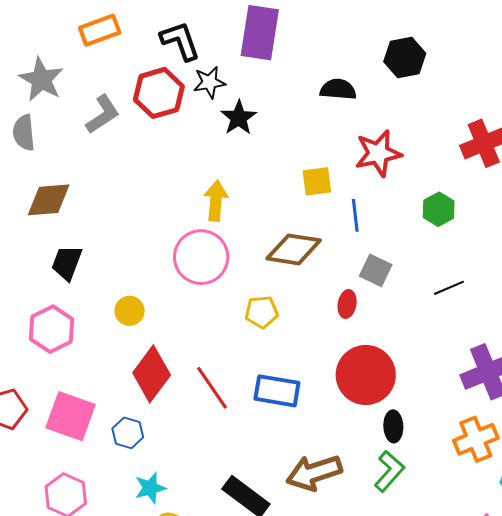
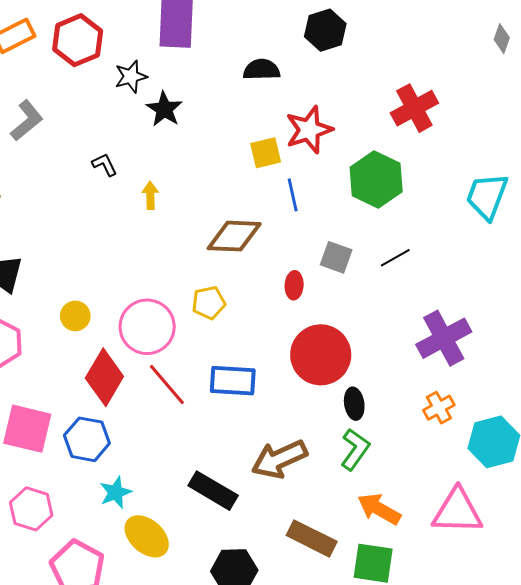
black L-shape: (180, 41) -> (105, 165), moved, size x0.6
red hexagon: (159, 93) -> (78, 40), moved
yellow square: (317, 181) -> (266, 153), moved
yellow arrow: (216, 201) -> (150, 195), size x0.7
green hexagon: (439, 209) -> (376, 180), size x1.6
pink circle: (201, 257) -> (147, 327), moved
gray square: (376, 270) -> (336, 257), moved
blue hexagon: (128, 433) -> (87, 439), size x1.4
orange cross: (476, 439) -> (439, 408), size x0.7

